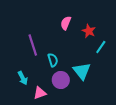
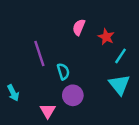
cyan triangle: (82, 71) -> (119, 85), moved
cyan arrow: (23, 78) -> (13, 93), moved
pink triangle: (40, 93) -> (48, 111), turned -40

